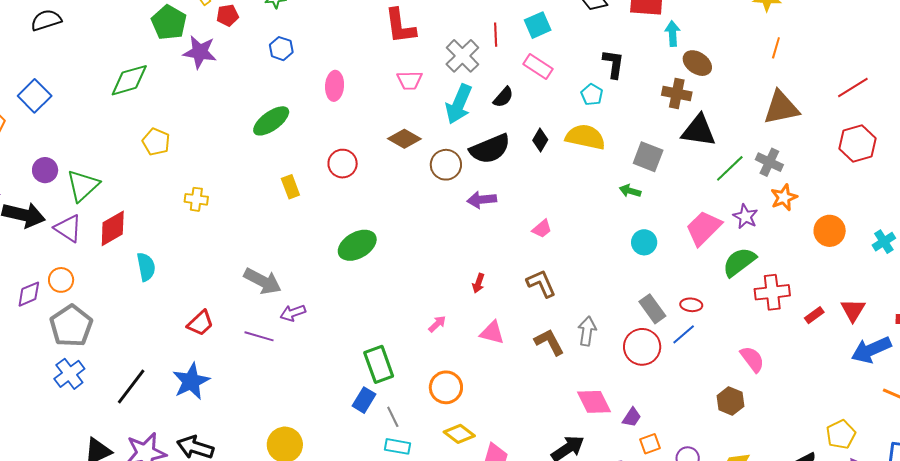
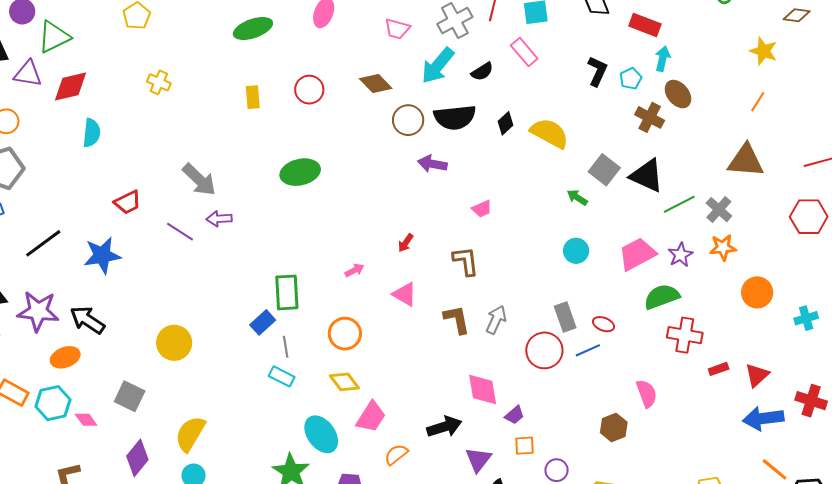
cyan pentagon: (592, 95) -> (631, 79), moved
black triangle: (699, 131) -> (647, 176), moved
purple triangle: (68, 228) -> (28, 74), turned -40

